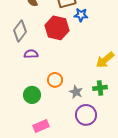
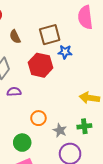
yellow arrow: (105, 60) -> (89, 98), turned 48
green circle: (32, 95) -> (22, 143), moved

